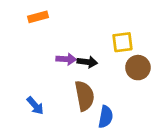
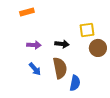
purple arrow: (66, 59) -> (34, 45), moved
blue arrow: (35, 106) -> (35, 69), moved

